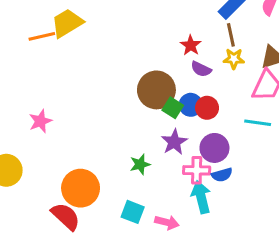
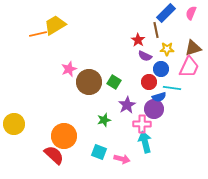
brown line: (231, 35) -> (156, 30), moved
brown circle: (156, 90) -> (89, 82), moved
blue circle: (191, 105) -> (161, 69), moved
green square: (173, 108) -> (114, 82), moved
pink star: (40, 121) -> (69, 69), moved
cyan line: (258, 123) -> (172, 88), moved
blue semicircle: (222, 175) -> (159, 97), moved

